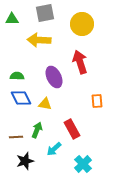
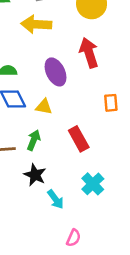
cyan arrow: (54, 149) -> (56, 199), moved, turned -84
black star: (25, 161) -> (35, 175), moved, turned -30

